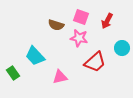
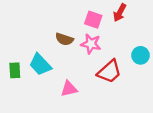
red arrow: (107, 21) -> (120, 13), moved
brown semicircle: (56, 25) -> (64, 39), moved
green rectangle: (13, 73) -> (15, 70), moved, turned 32

